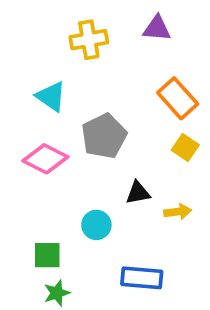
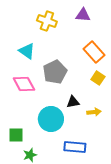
yellow cross: (89, 40) -> (47, 21), turned 30
pink diamond: (45, 159) -> (24, 84), turned 35
cyan circle: (96, 225) -> (51, 119), size x1.6
green square: (47, 255) -> (16, 135), moved

